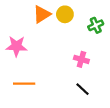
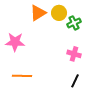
green cross: (96, 25) -> (74, 23), moved
black line: (83, 89) -> (75, 81), turned 72

